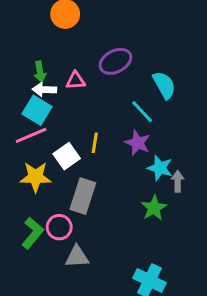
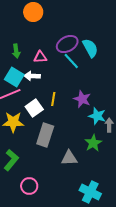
cyan semicircle: (164, 85) -> (90, 48), moved
white arrow: (44, 89) -> (32, 76), moved
cyan line: (142, 112) -> (71, 61), moved
pink circle: (59, 227) -> (29, 186), moved
gray triangle: (77, 257) -> (69, 158), moved

